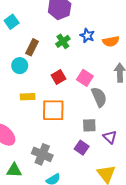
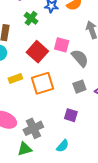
red square: (58, 77) -> (37, 52), size x1.5
purple square: (82, 148) -> (71, 115), moved
gray cross: (42, 154) -> (33, 128), moved, turned -30

